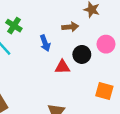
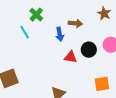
brown arrow: (70, 27) -> (75, 23), moved
orange square: (104, 91) -> (102, 84), turned -35

